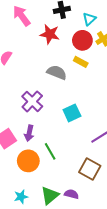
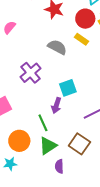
purple arrow: (29, 133) -> (56, 105), moved
orange circle: (28, 161) -> (19, 141), moved
purple semicircle: (71, 194) -> (59, 166), turned -112
green triangle: (50, 195) -> (48, 146), moved

